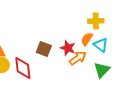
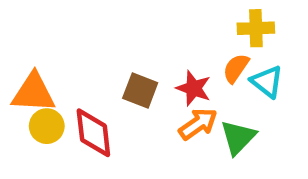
orange arrow: (78, 58) -> (198, 124), moved
green triangle: (102, 70) -> (238, 137), moved

